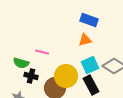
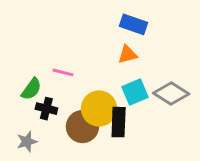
green semicircle: (21, 63) -> (31, 89), turned -70
black rectangle: (91, 85) -> (119, 122), moved, turned 30

